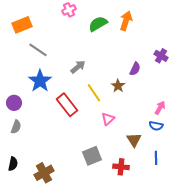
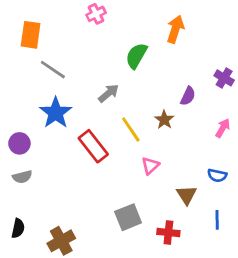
green semicircle: (98, 24) -> (136, 56), moved, turned -30
orange rectangle: (22, 25) -> (31, 35), turned -60
pink arrow: (160, 108) -> (223, 128), moved
gray semicircle: (16, 127) -> (22, 177), turned 56

